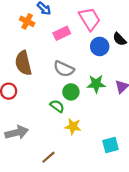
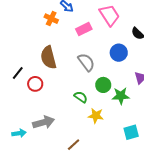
blue circle: (100, 46) -> (119, 53), moved
gray semicircle: (64, 69) -> (86, 62), turned -150
green star: (96, 84) -> (121, 96), moved
green circle: (71, 92) -> (103, 85), moved

